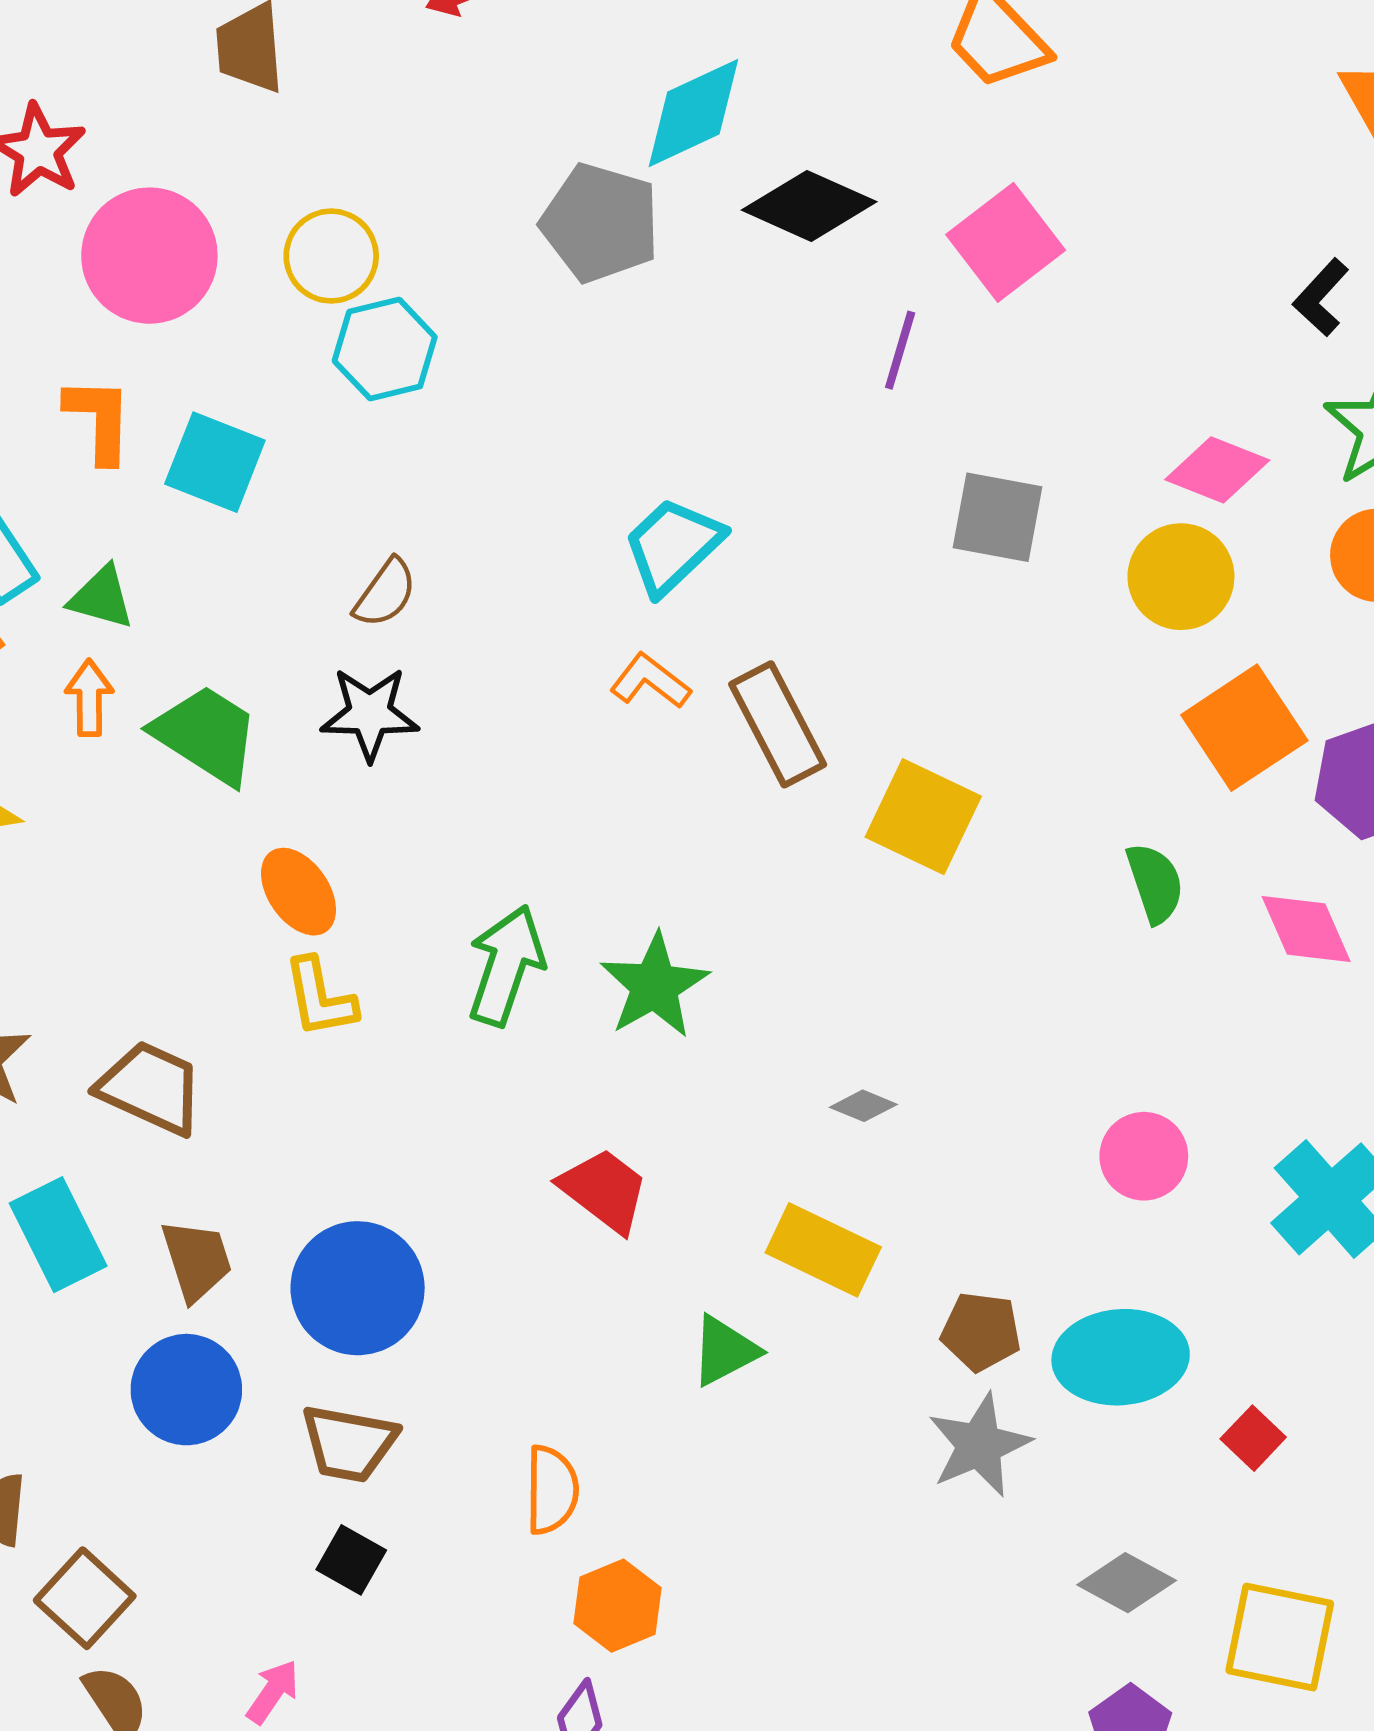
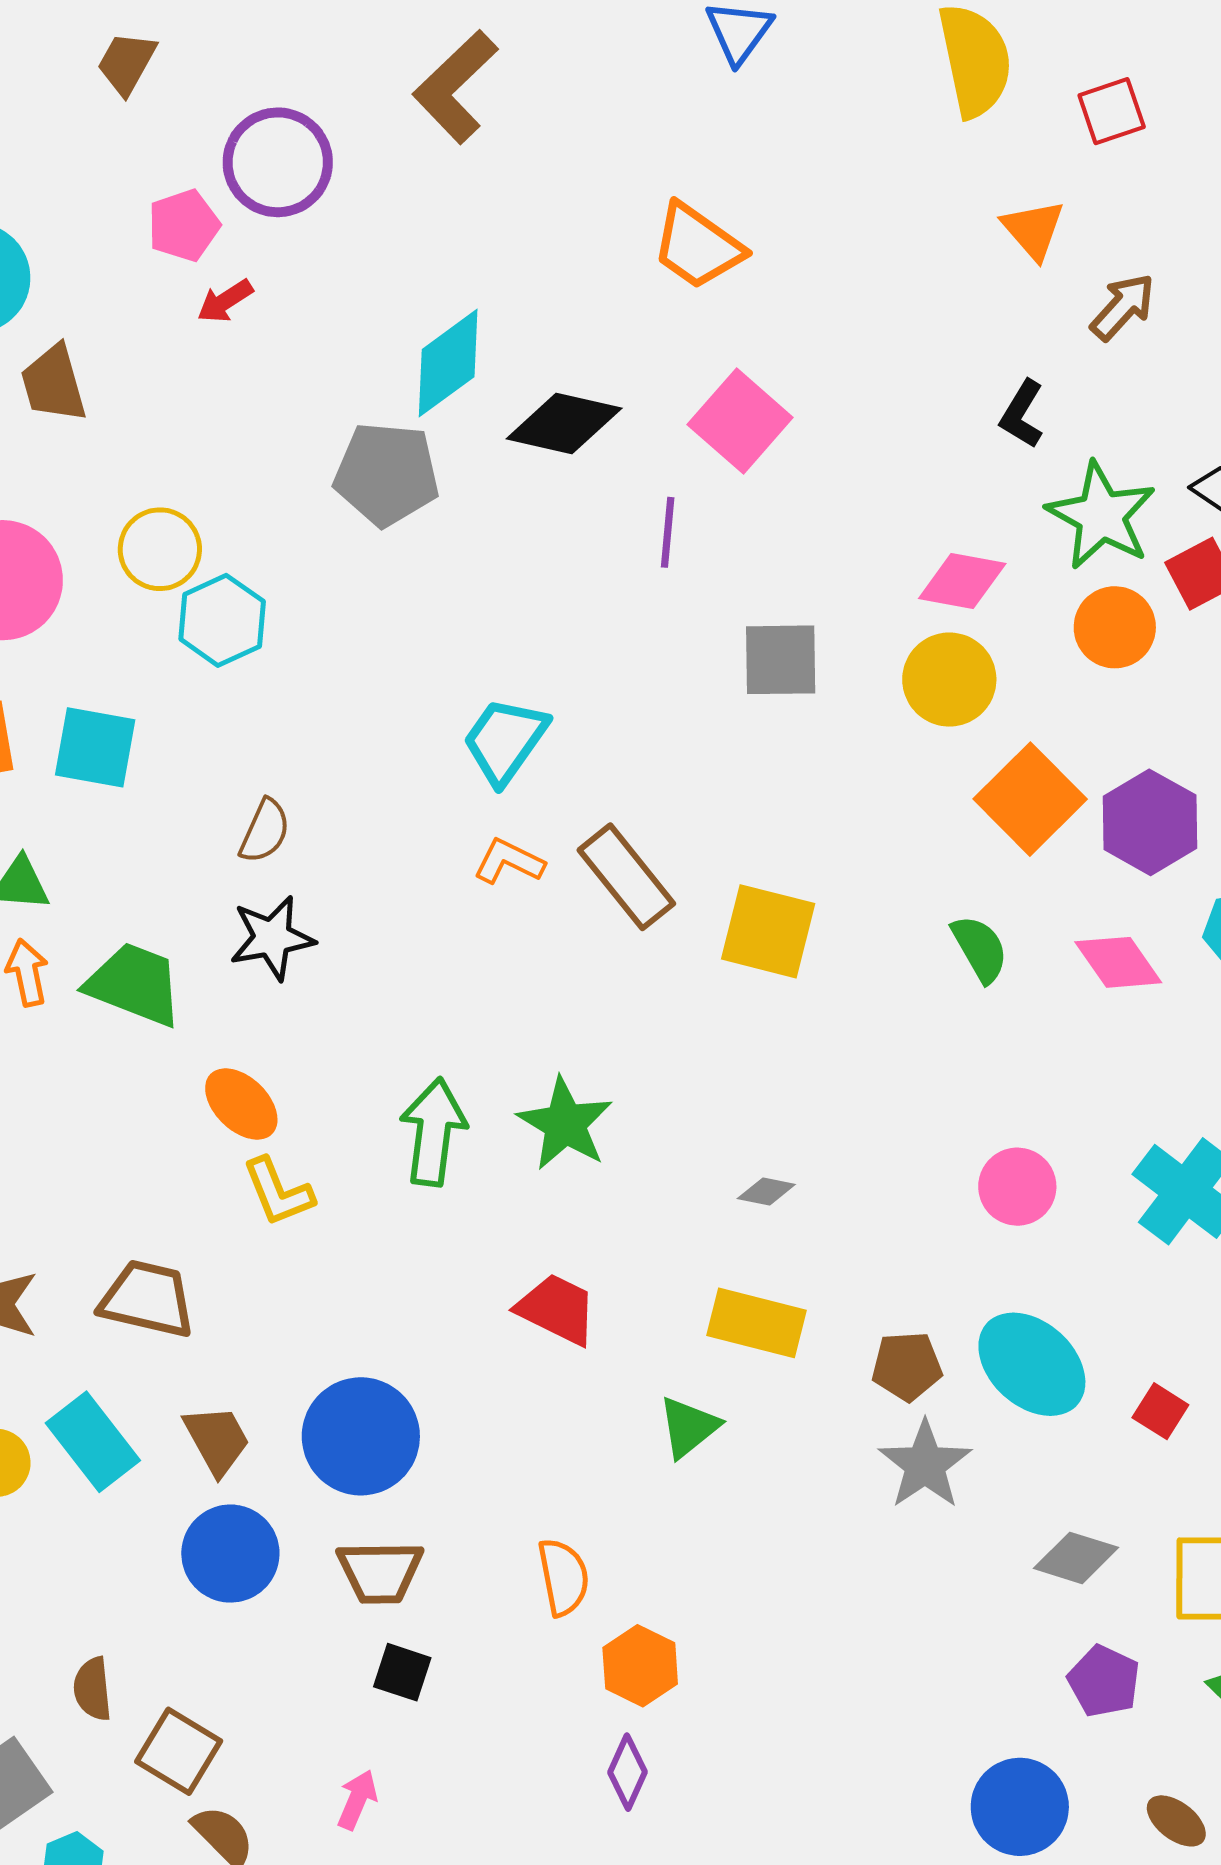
cyan ellipse: (1121, 1357) -> (1032, 1364), turned 58

